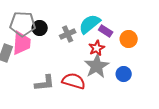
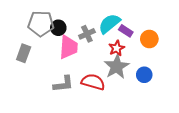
pink trapezoid: (22, 43) -> (69, 47), moved

